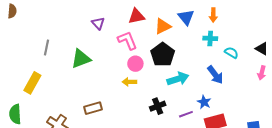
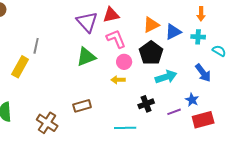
red triangle: (136, 16) -> (111, 15), moved
blue triangle: (186, 17) -> (173, 32), moved, turned 42
purple triangle: (98, 23) -> (87, 22), size x1.6
green triangle: (81, 59) -> (86, 57), moved
yellow rectangle: (32, 83) -> (20, 67), moved

